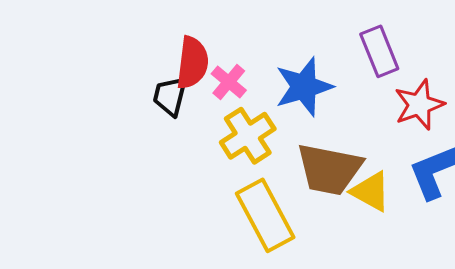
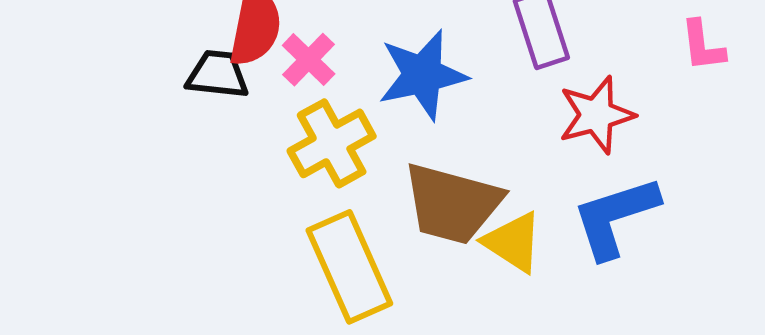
black trapezoid: (170, 96) -> (217, 75), turned 78

